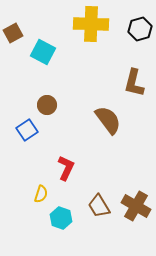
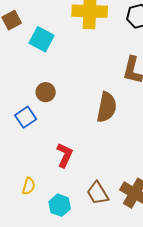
brown semicircle: (108, 120) -> (107, 107), turned 48
yellow semicircle: (41, 194) -> (29, 186), moved

